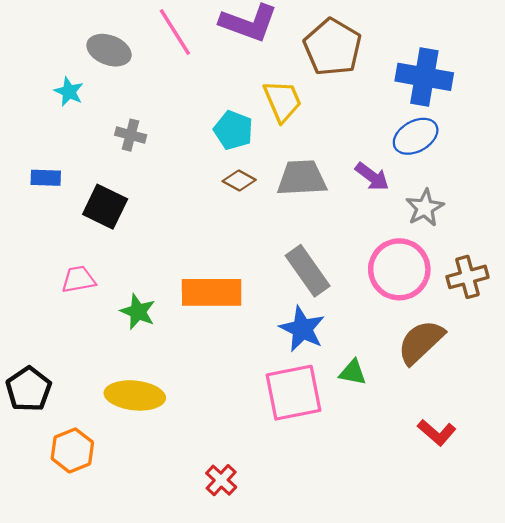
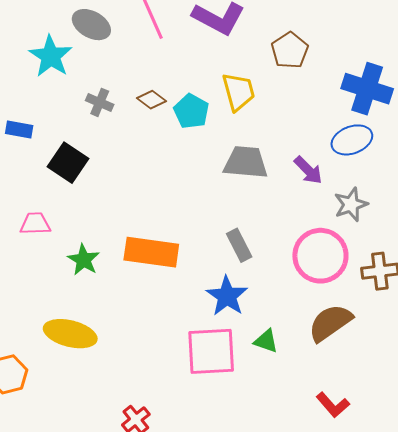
brown pentagon: (333, 47) -> (290, 50), size x0.7
cyan star: (69, 92) -> (51, 56), size x1.6
brown diamond: (239, 180) -> (152, 100), moved
gray rectangle: (308, 271) -> (239, 245), size x0.7

